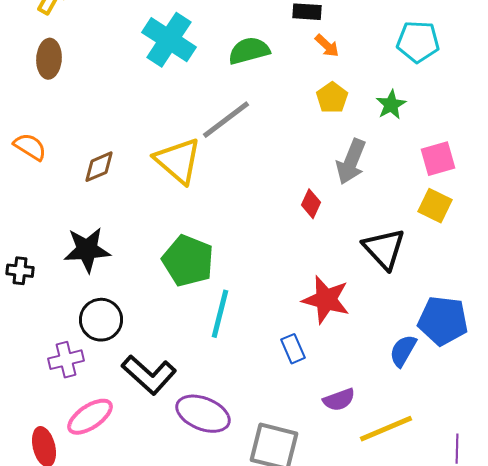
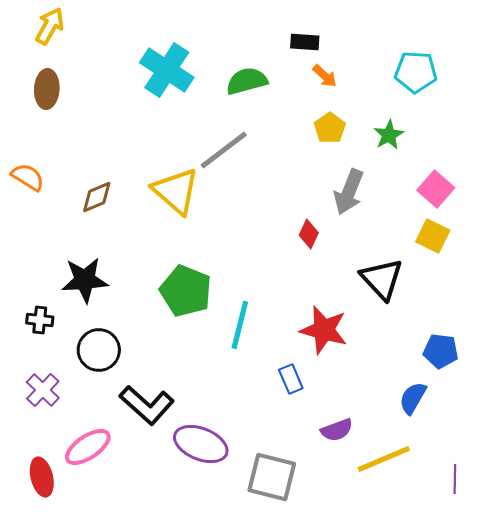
pink square: (438, 159) -> (436, 189), turned -33
black cross: (20, 271) -> (40, 320), moved
cyan line: (220, 314) -> (240, 325), moved
blue pentagon: (443, 321) -> (441, 351), size x0.7
blue semicircle: (403, 351) -> (413, 398), moved
purple cross: (66, 360) -> (43, 390), moved, turned -32

